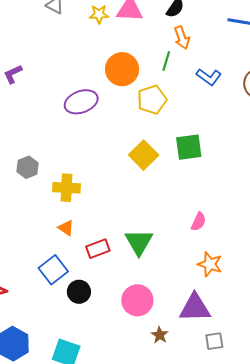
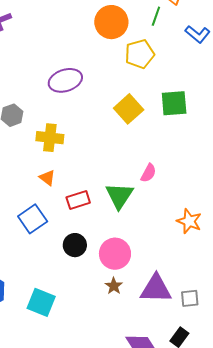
purple ellipse: (81, 102) -> (65, 80), moved
pink semicircle: (199, 222) -> (148, 173), moved
black circle: (79, 292) -> (75, 245), moved
purple triangle: (195, 308) -> (156, 289), moved
brown star: (160, 335) -> (114, 286), moved

